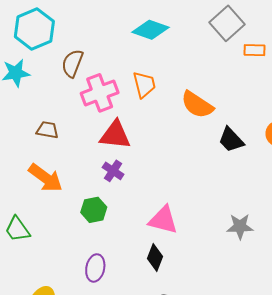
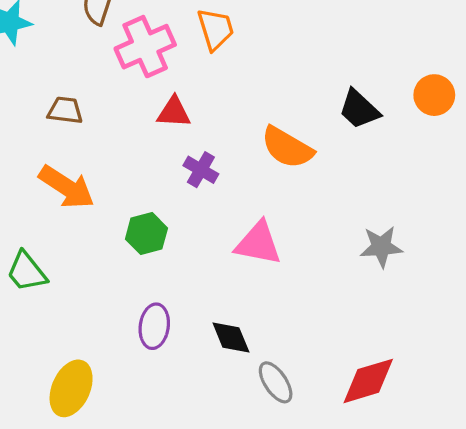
orange semicircle: (197, 105) -> (287, 148), moved
red triangle: (115, 135) -> (174, 112), size x0.7
purple cross: (113, 171) -> (201, 170), moved
black diamond: (155, 258) -> (231, 338), moved, turned -40

